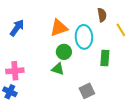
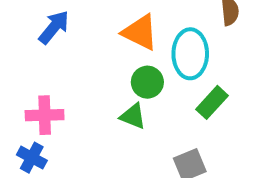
orange triangle: (59, 28) -> (140, 32), turned 42
green rectangle: (105, 58) -> (212, 102), moved, turned 35

